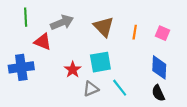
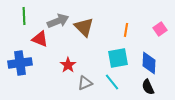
brown triangle: (104, 27) -> (84, 27), moved
pink square: (162, 33) -> (160, 29), moved, turned 32
cyan square: (100, 62) -> (118, 58), moved

